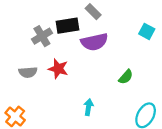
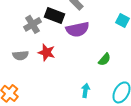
black rectangle: (68, 26) -> (54, 15), turned 30
cyan arrow: (89, 107) -> (86, 90), moved

